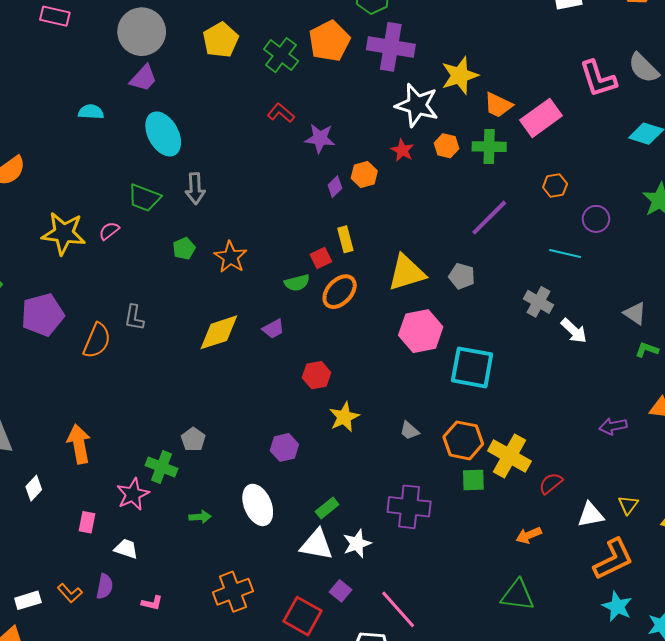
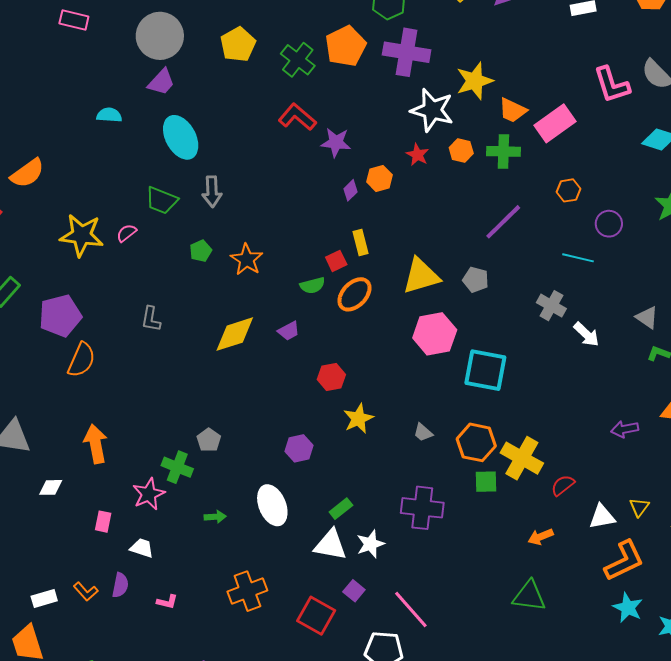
red L-shape: (281, 113) -> (297, 117), size x1.4
orange semicircle: (97, 341) -> (82, 360), moved
white diamond: (34, 488) -> (51, 487), turned 45

